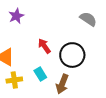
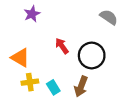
cyan rectangle: (40, 74) -> (53, 87), moved

